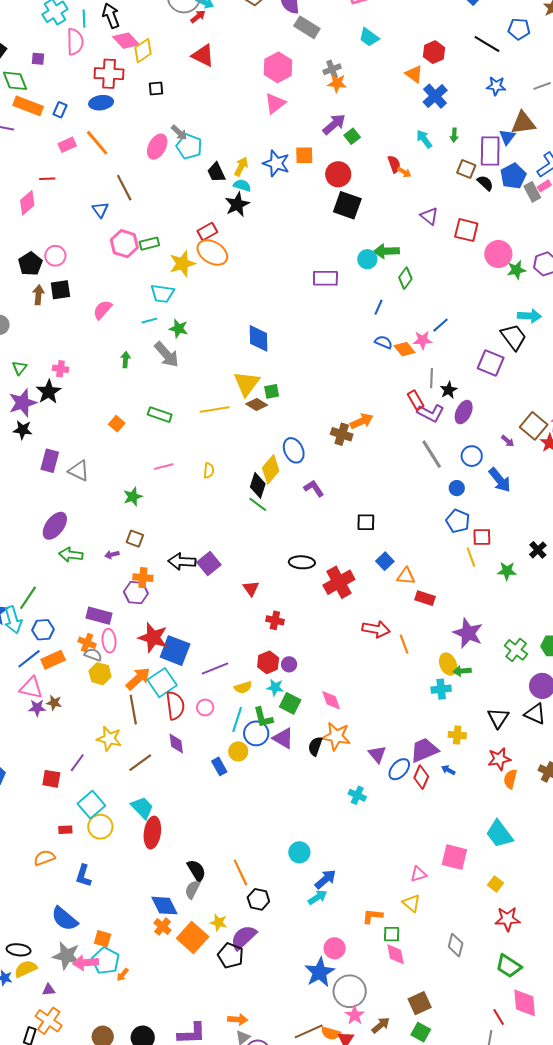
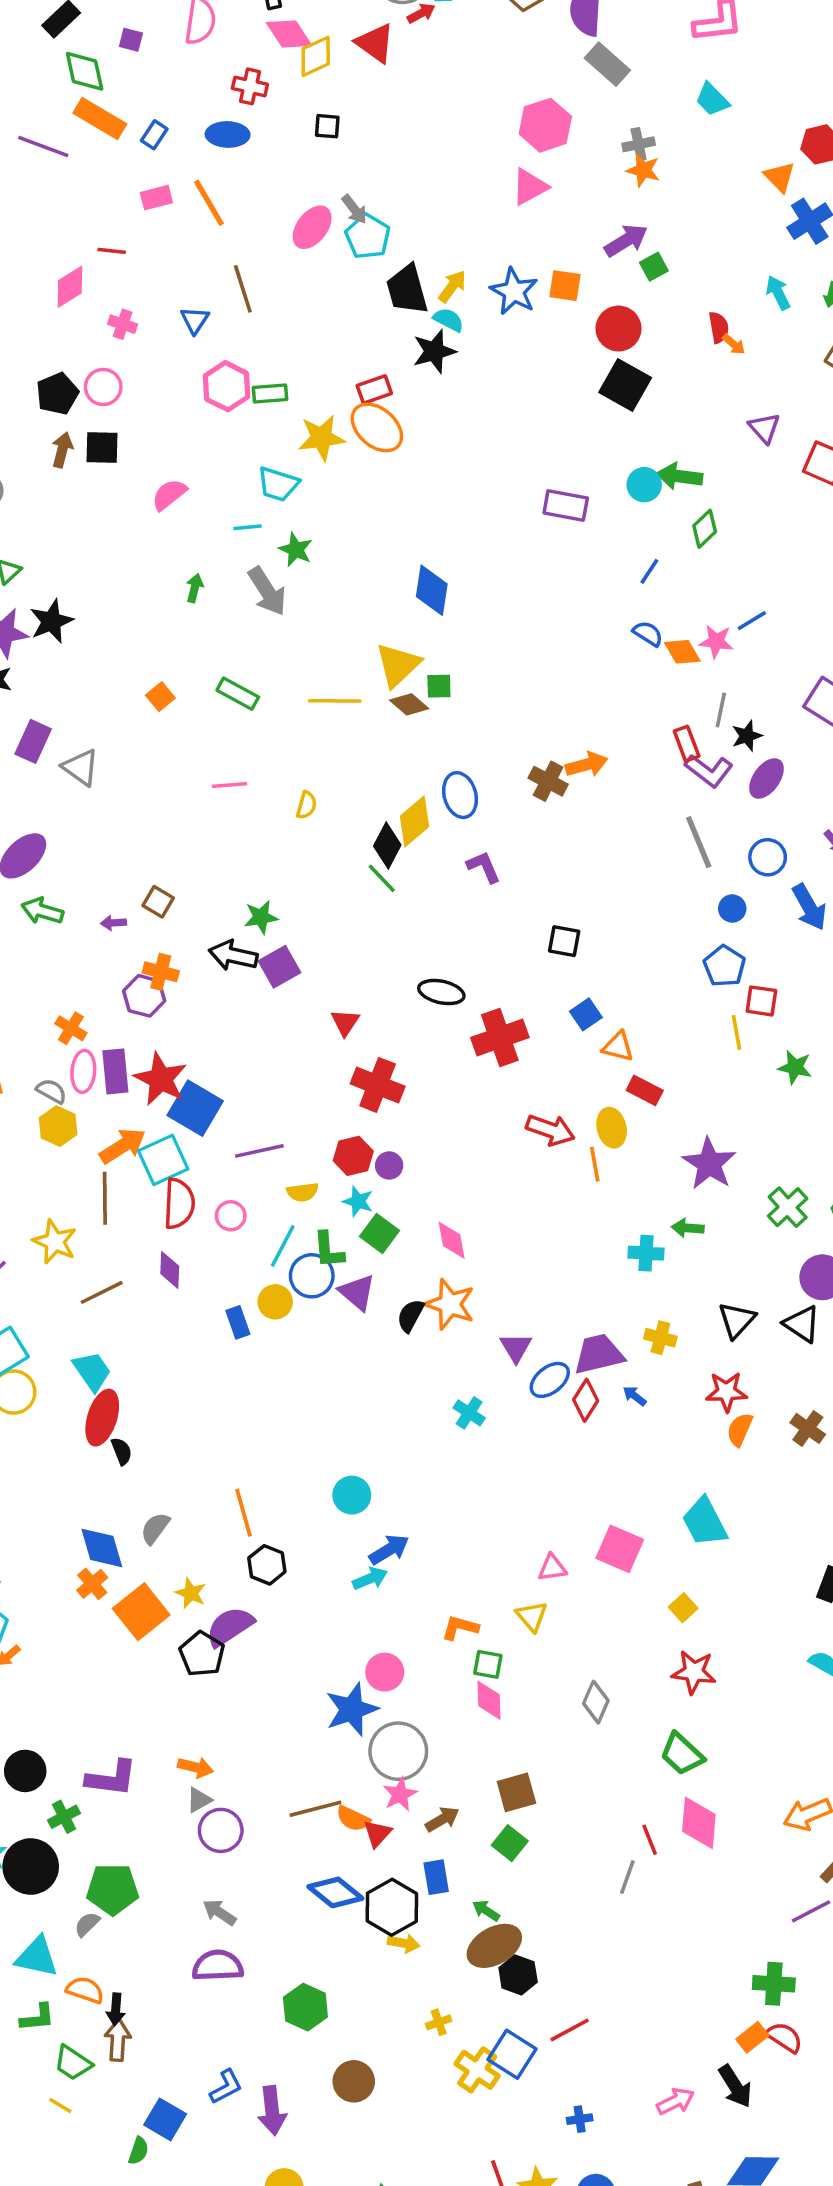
red triangle: (203, 55) -> (375, 43), moved
red cross: (109, 74) -> (250, 86), size x0.7
black trapezoid: (216, 172) -> (407, 290), size x1.4
pink cross: (61, 369) -> (123, 324), moved
green star: (133, 497) -> (261, 917), moved
purple rectangle: (99, 616) -> (115, 1071), moved, turned 60
red cross: (275, 620) -> (378, 1085), size x1.6
orange cross: (87, 643) -> (71, 1028), moved
yellow ellipse: (448, 664) -> (612, 1128), moved
black semicircle: (196, 871) -> (122, 1451), moved, size x0.7

